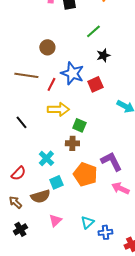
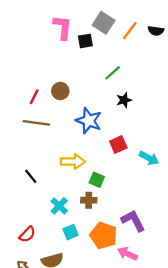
red line: (51, 84) -> (34, 97), moved
red square: (95, 84) -> (118, 144), moved
cyan cross: (46, 158) -> (59, 206), moved
cyan square: (56, 182) -> (71, 232), moved
pink arrow: (120, 188) -> (127, 254), moved

